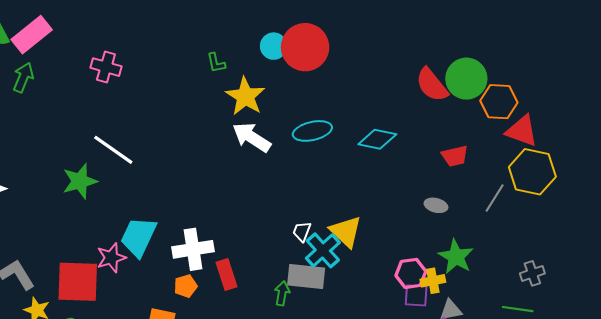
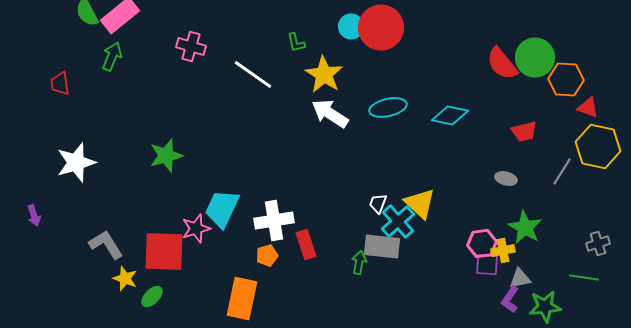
red triangle: (522, 131) -> (588, 108), size x0.7
white line: (113, 150) -> (253, 74), moved

